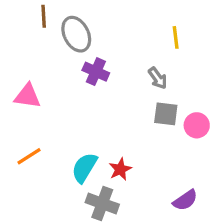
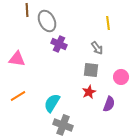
gray square: (166, 114) -> (91, 70), moved
red star: (120, 169) -> (89, 92), moved
purple semicircle: (185, 200) -> (109, 104), moved, turned -35

